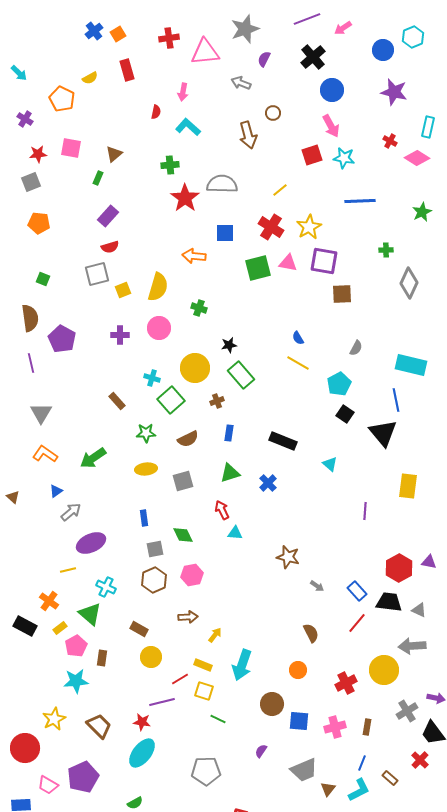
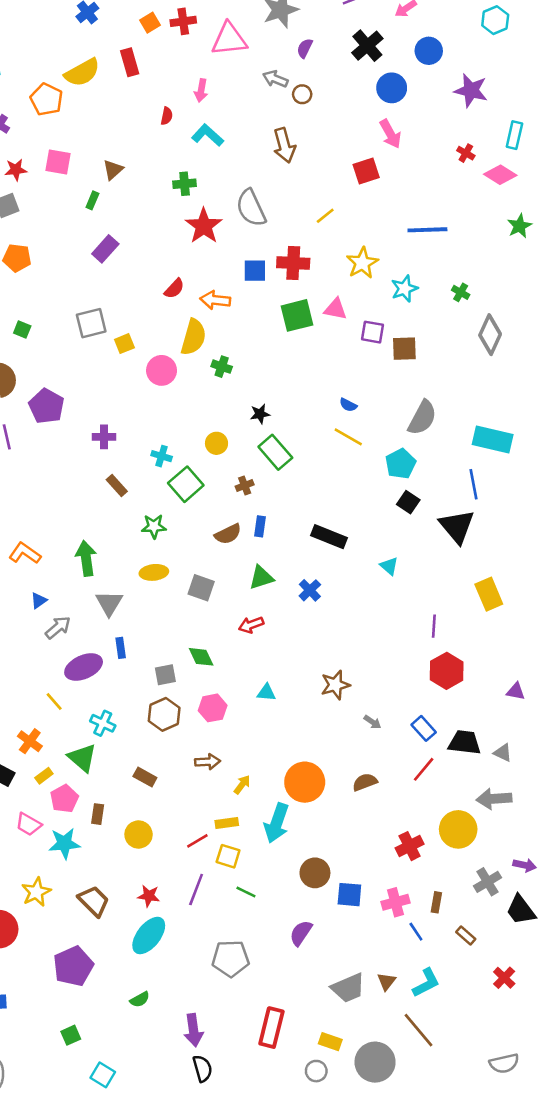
orange square: (118, 34) -> (150, 23), moved
blue circle: (383, 50) -> (429, 51), moved
yellow semicircle: (90, 78) -> (82, 73), size x1.8
brown circle: (273, 113) -> (302, 94), moved
cyan star: (344, 158) -> (404, 289), moved, turned -30
gray semicircle: (222, 184) -> (251, 208), turned -116
green star: (422, 212) -> (520, 226), moved
red cross: (271, 227) -> (293, 263), moved, turned -30
red semicircle: (110, 247) -> (174, 289), moved, turned -30
green cross: (386, 250) -> (461, 292), turned 32
purple square: (324, 261) -> (372, 332), moved, size x0.7
yellow semicircle: (158, 287) -> (193, 337), moved
pink circle: (159, 328) -> (162, 370), moved
purple cross: (120, 335) -> (104, 437), moved
blue semicircle: (298, 338) -> (348, 405), turned -32
gray semicircle: (356, 348) -> (422, 418), size x1.8
yellow circle: (195, 368) -> (217, 443), size x0.6
gray triangle: (41, 413) -> (109, 603), moved
brown semicircle: (188, 439) -> (228, 534), moved
green arrow: (93, 458) -> (86, 558), turned 116
gray square: (183, 481) -> (201, 588), turned 35
yellow rectangle: (408, 486) -> (489, 594), turned -30
red arrow: (222, 510) -> (251, 625), turned -84
blue rectangle: (144, 518) -> (121, 648), moved
cyan triangle: (235, 533) -> (266, 693), moved
brown star: (288, 557) -> (335, 685), turned -30
red hexagon: (399, 568) -> (447, 671), moved
yellow line: (68, 570) -> (54, 702), turned 63
brown semicircle: (311, 633) -> (365, 782), turned -84
yellow circle: (151, 657) -> (139, 835), moved
yellow rectangle: (203, 665) -> (227, 823), turned -30
orange circle: (298, 670) -> (305, 782), moved, size x1.8
purple line: (162, 702) -> (196, 889), moved, turned -55
purple semicircle: (261, 751) -> (301, 933), size x1.5
red cross: (420, 760) -> (504, 978), moved
blue line: (362, 763) -> (416, 932), moved, turned -56
gray trapezoid: (304, 770) -> (348, 988), moved
brown rectangle: (390, 778) -> (466, 936), moved
pink trapezoid: (48, 785) -> (29, 824), moved

